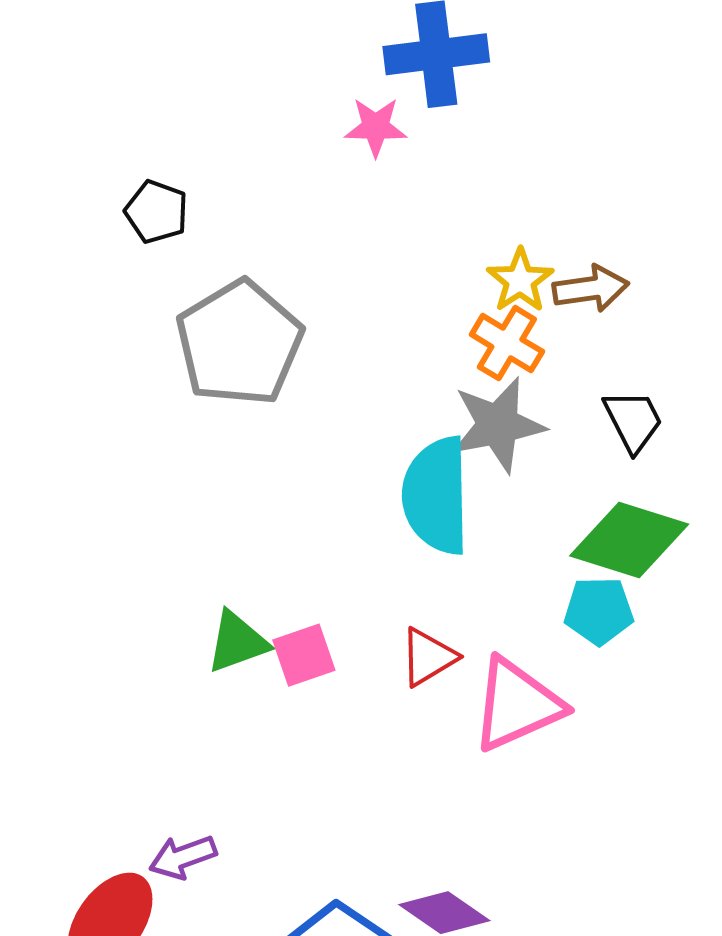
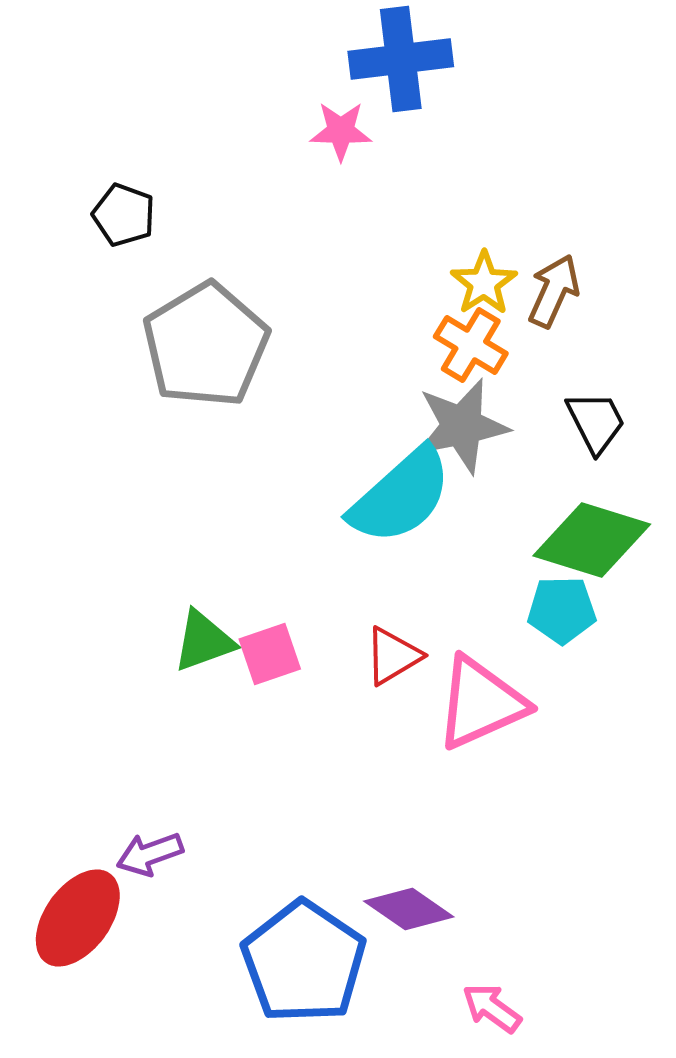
brown arrow: (591, 289) -> (554, 291), turned -58
cyan semicircle: (436, 496) -> (401, 496), turned -131

